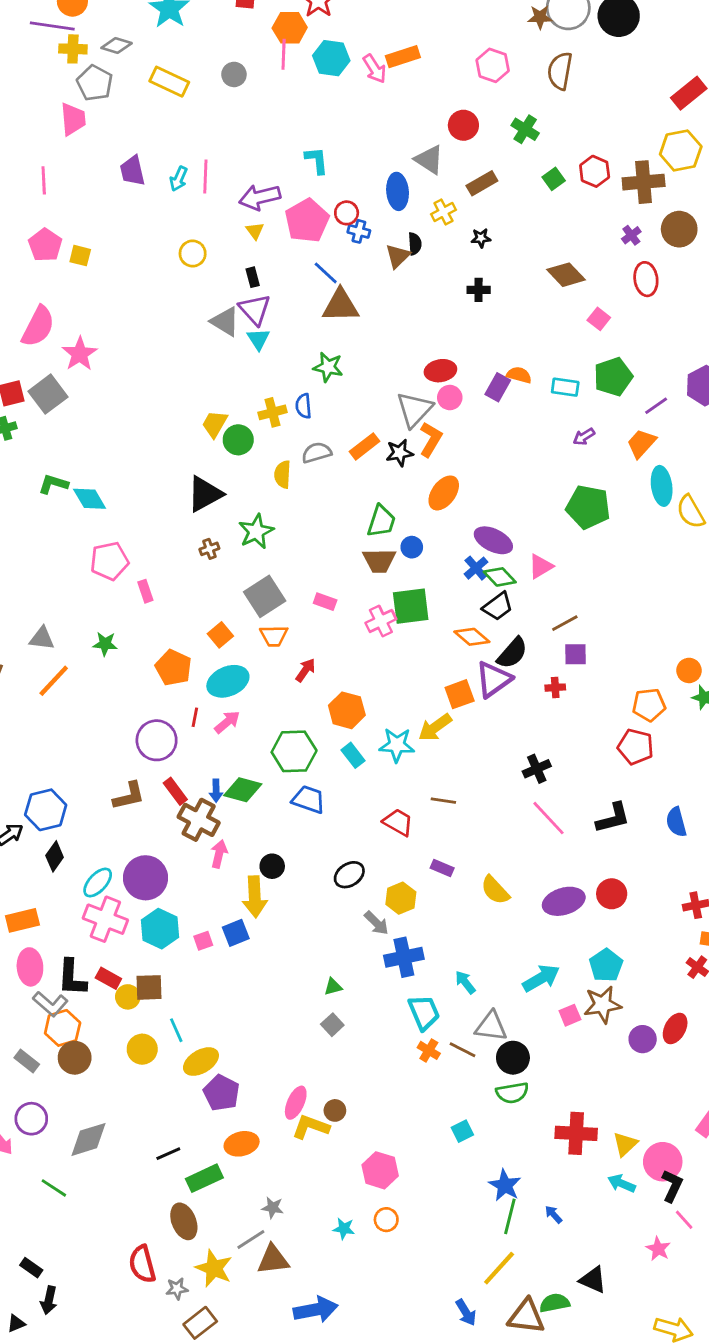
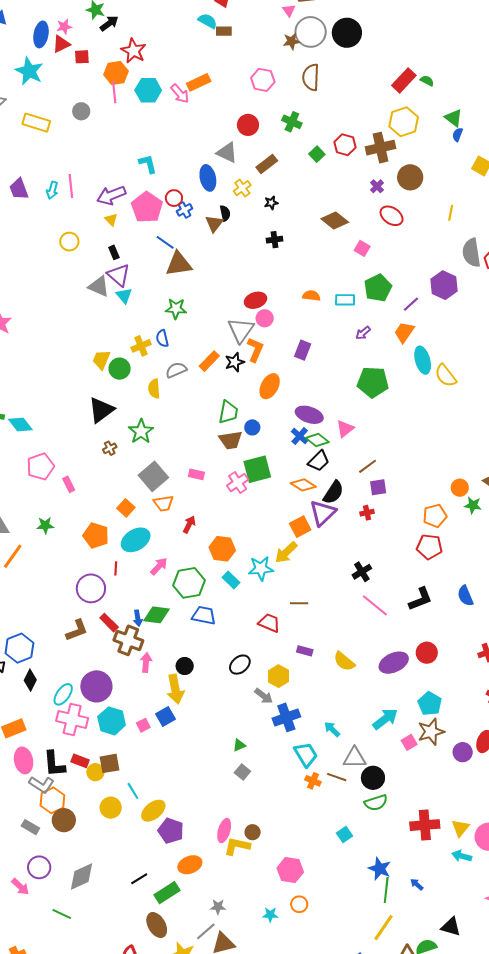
blue cross: (359, 231) -> (184, 210), turned -35
red ellipse: (646, 279) -> (392, 216), turned -40
purple rectangle: (498, 387) -> (303, 350), moved
pink arrow: (227, 722) -> (159, 566), moved

